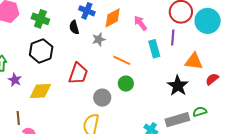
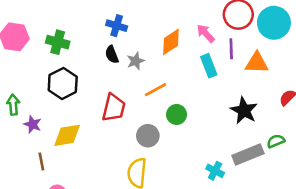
orange diamond: (113, 18) -> (171, 42), moved
pink arrow: (140, 23) -> (206, 33), moved
black semicircle: (74, 27) -> (112, 55), moved
orange line: (122, 60) -> (156, 90), moved, turned -48
orange triangle: (194, 61) -> (257, 63), moved
brown line: (18, 118) -> (41, 162), moved

